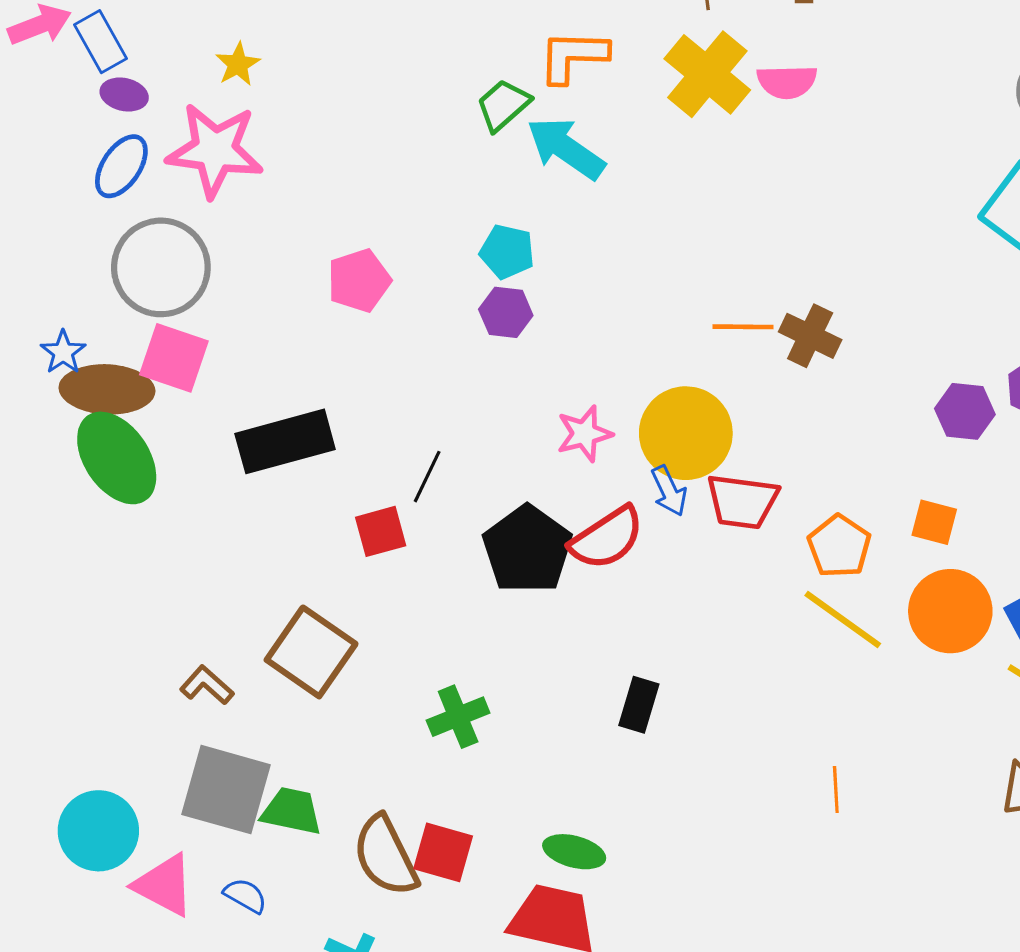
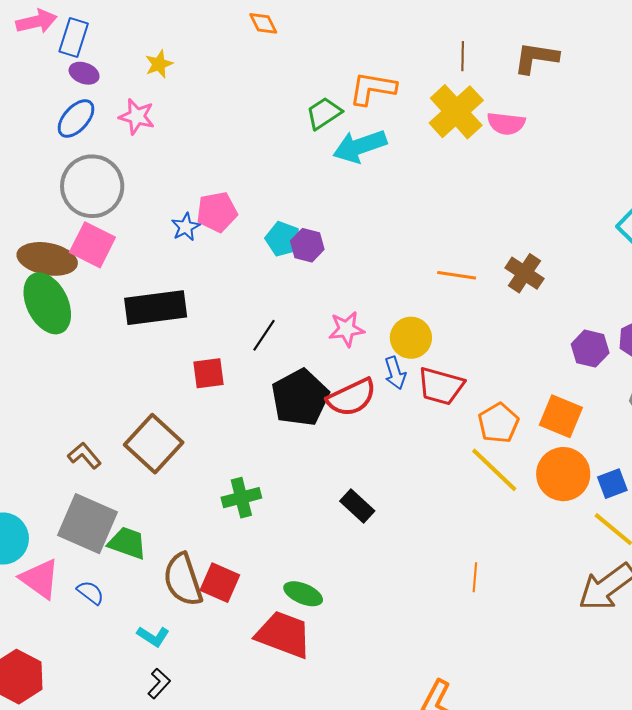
blue rectangle: (100, 42) -> (74, 37), turned 39
cyan arrow: (566, 148) -> (360, 146), turned -62
pink star: (215, 150) -> (137, 117), size x0.6
cyan pentagon: (507, 252) -> (283, 239), moved
brown cross: (810, 336) -> (524, 273), moved
blue star: (63, 352) -> (186, 227), moved
yellow circle: (686, 433) -> (411, 338), size x0.7
black line: (427, 477) -> (264, 335), moved
orange square: (934, 522) -> (561, 416), size x1.4
black rectangle: (639, 705) -> (357, 506), turned -72

